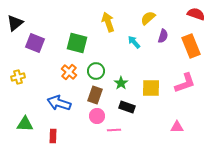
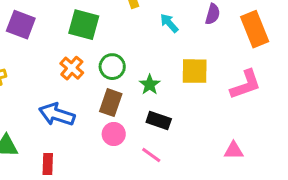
yellow square: (151, 88) -> (195, 71), moved
pink line: (114, 130) -> (151, 155), moved, turned 40

